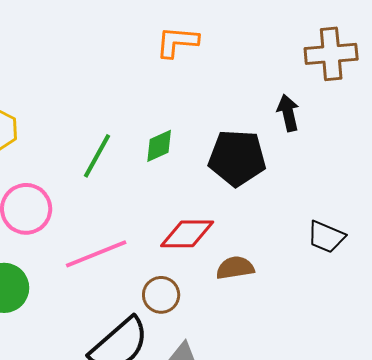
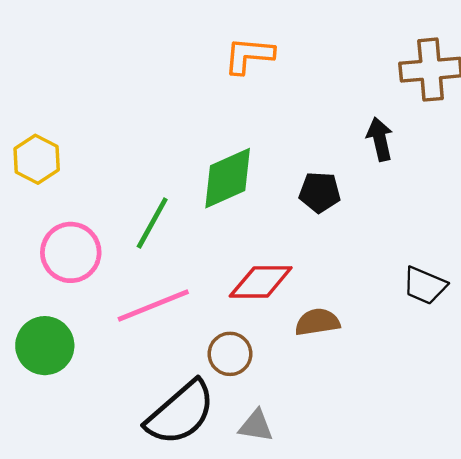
green diamond: (159, 146) -> (228, 178), size x1.6
green line: (97, 156) -> (152, 223), moved
black pentagon: (237, 158) -> (320, 192), size x0.6

